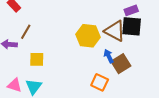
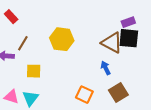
yellow hexagon: (88, 36) -> (62, 39), moved
brown square: (121, 64) -> (118, 93), moved
orange square: (100, 82) -> (84, 95), moved

